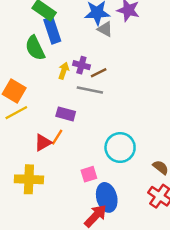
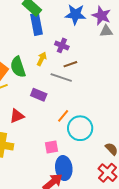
gray triangle: (105, 29) -> (106, 31), moved, turned -40
green semicircle: (35, 48) -> (18, 67), moved
purple cross: (81, 65) -> (62, 45), moved
orange line: (57, 137) -> (63, 116), moved

